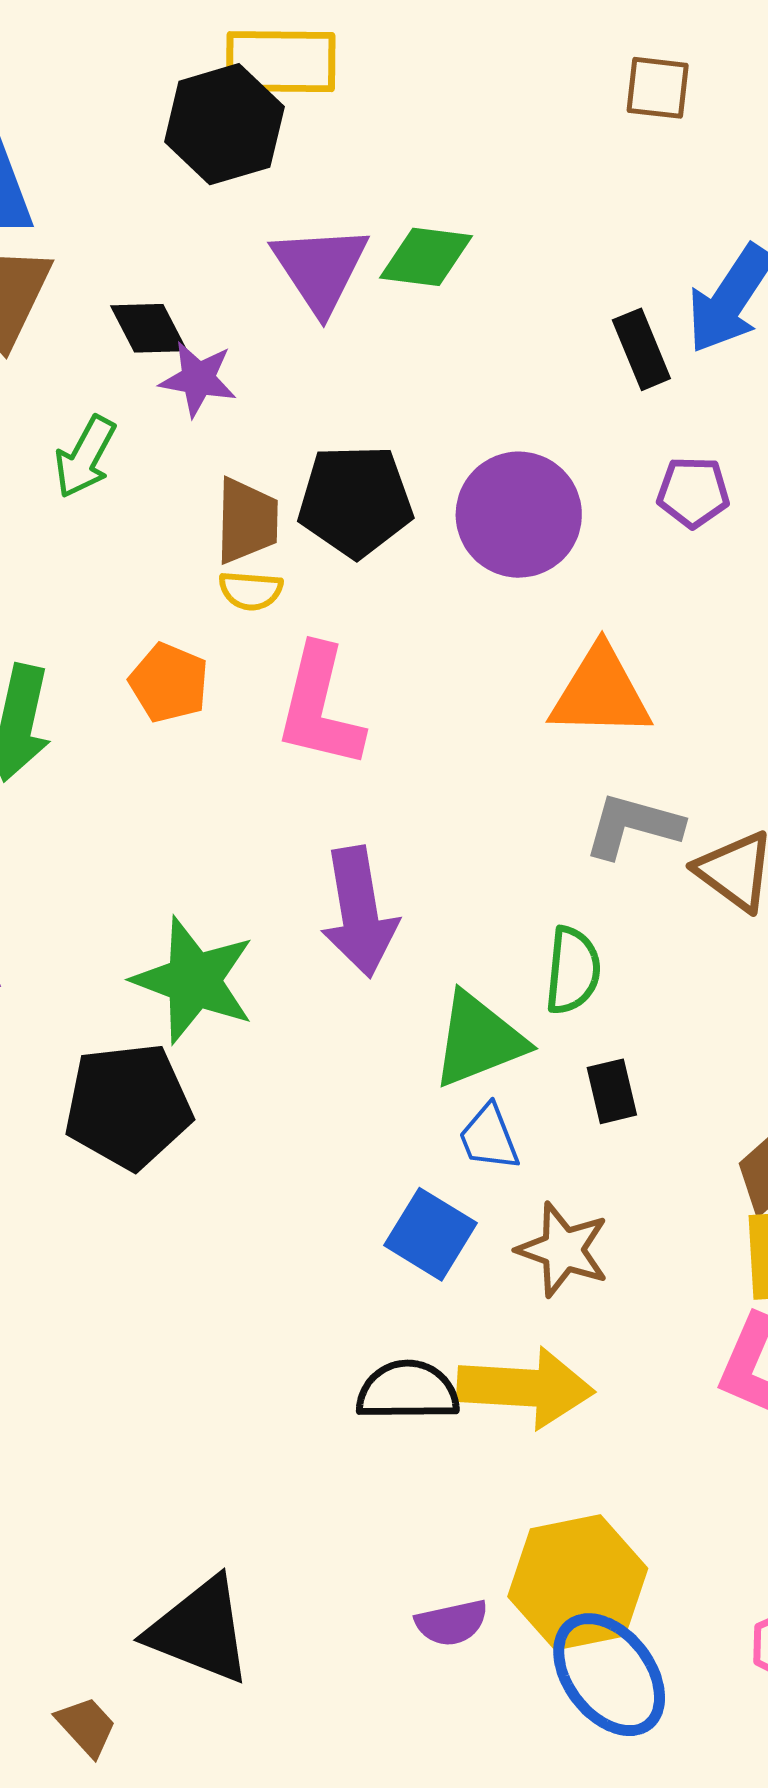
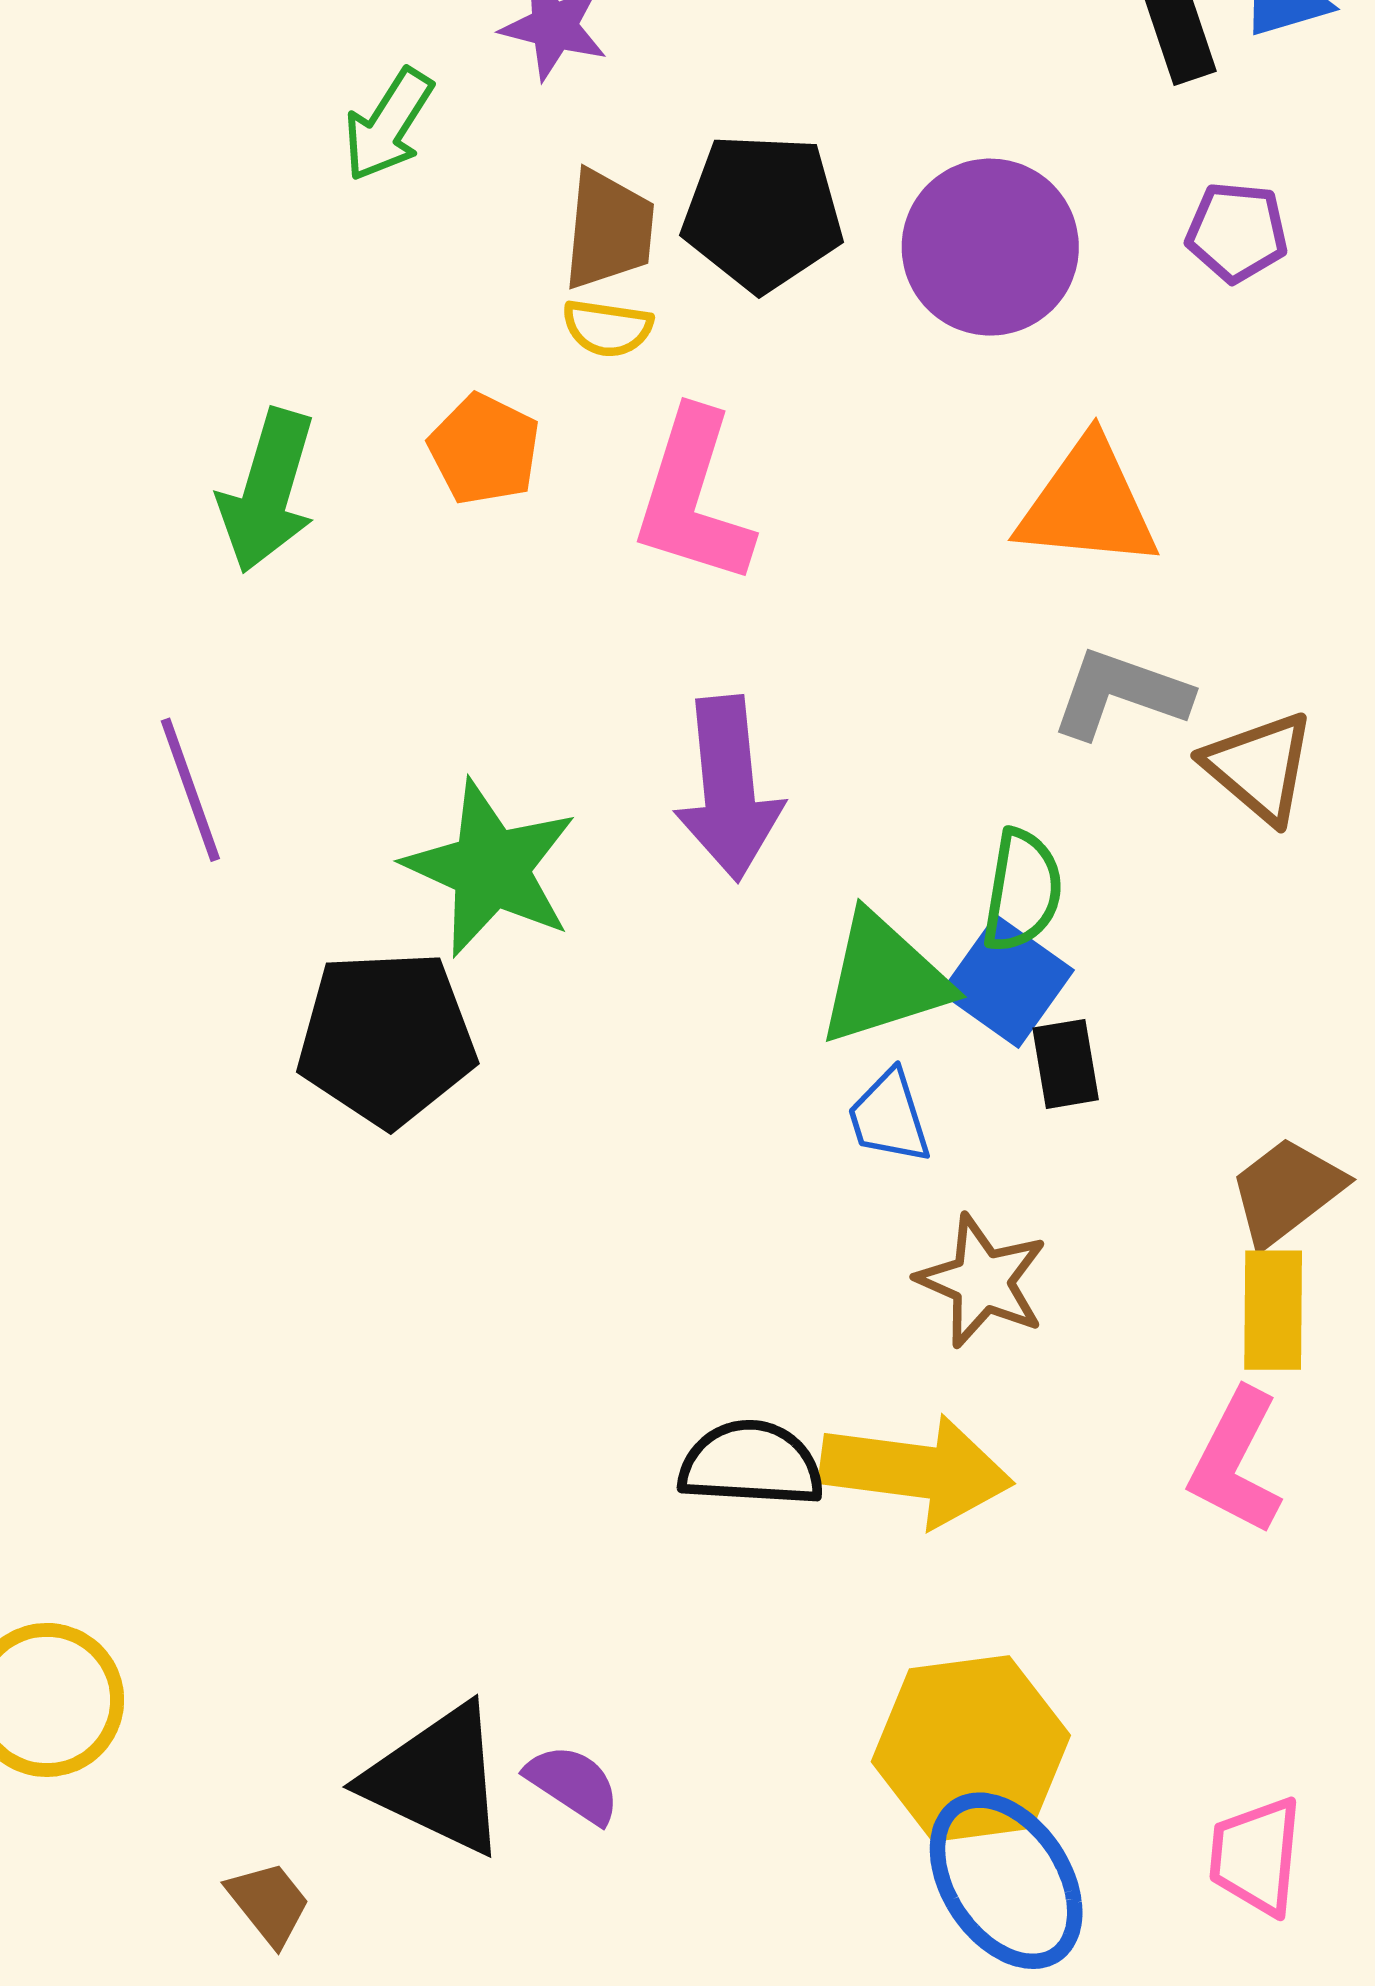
blue square: (431, 1234) -> (1007, 981), moved
purple semicircle: (452, 1623) -> (573, 1784), moved, turned -138

